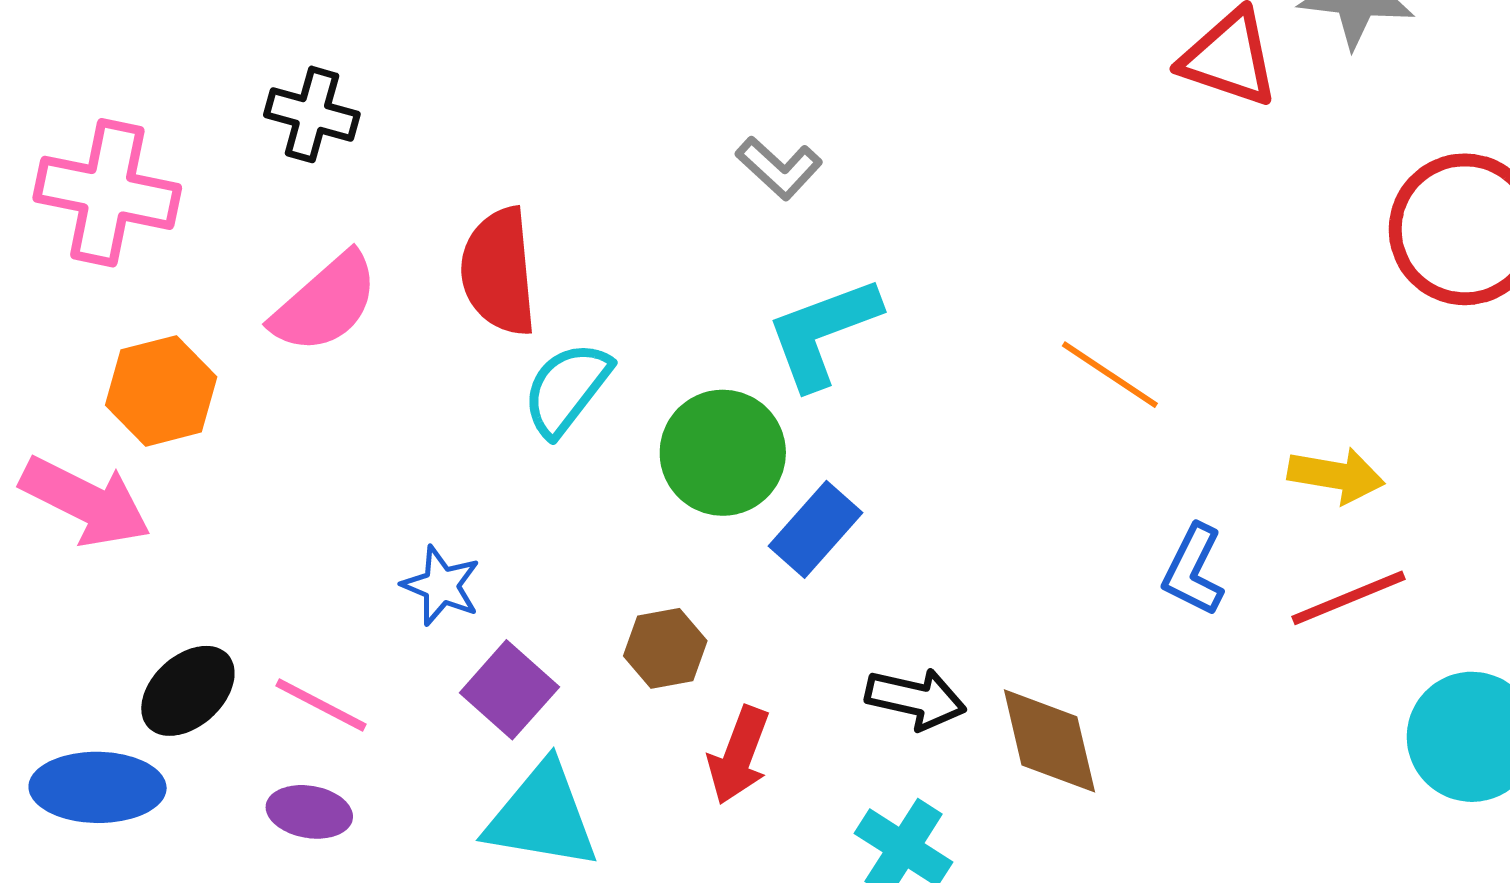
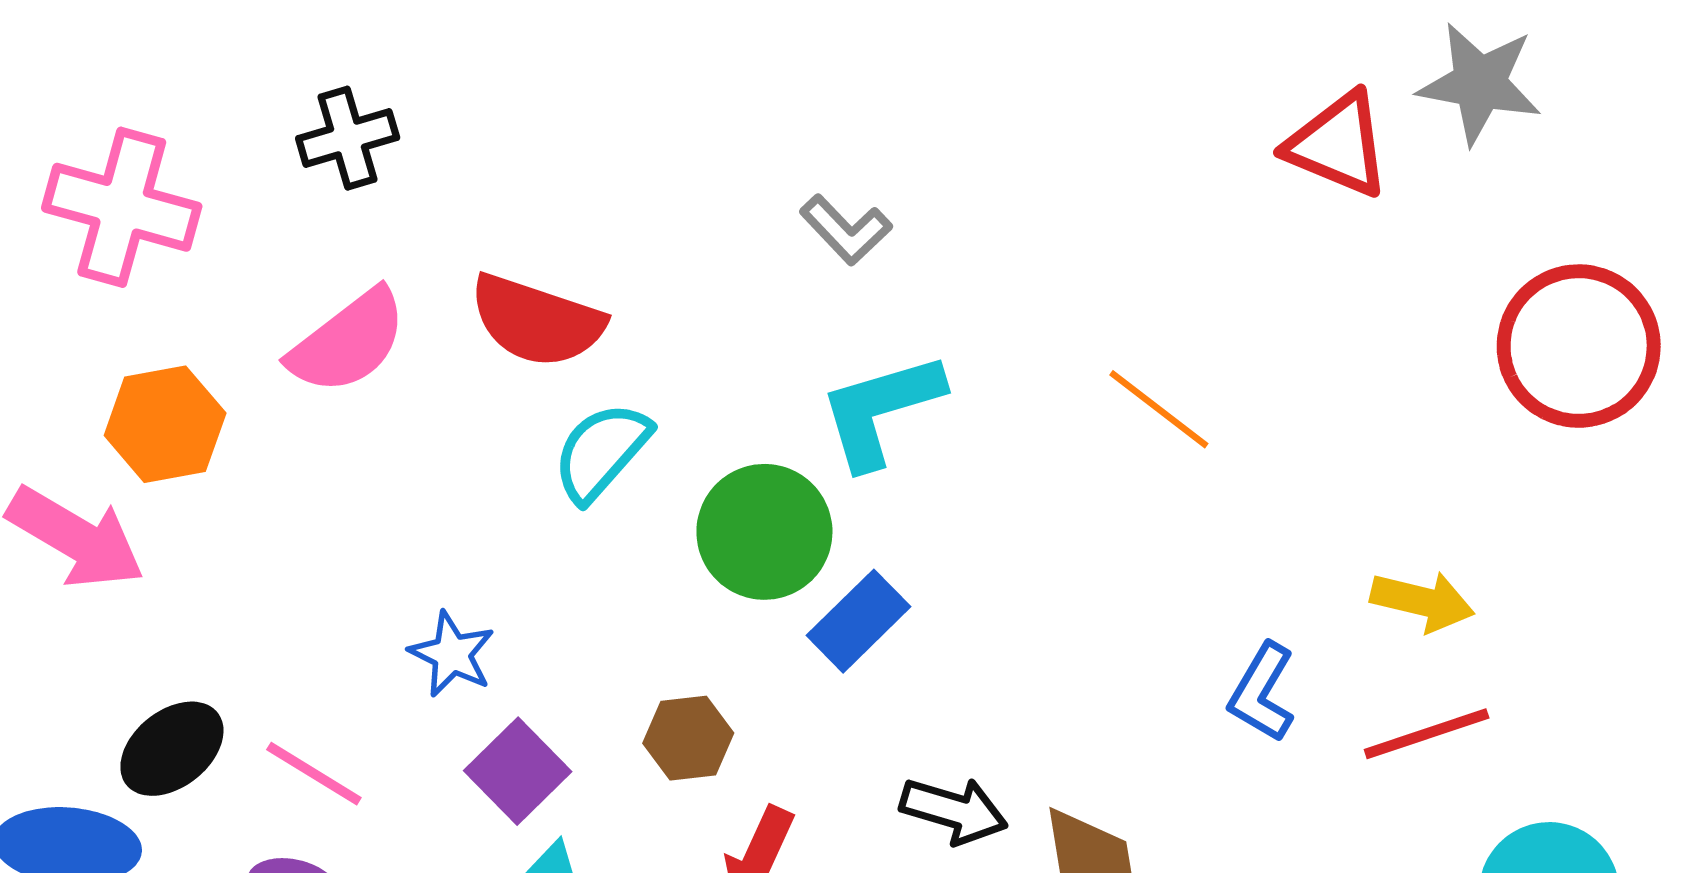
black cross: (312, 114) -> (348, 138), turned -36
red semicircle: (499, 272) -> (537, 321), turned -70
orange line: (1110, 375) -> (1159, 409), moved

